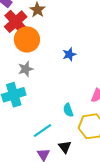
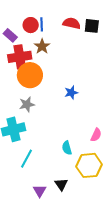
red cross: (16, 22) -> (20, 57), turned 30
cyan line: (42, 130) -> (26, 159), moved, turned -30

